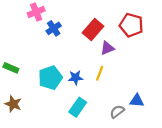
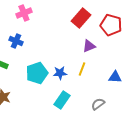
blue cross: (54, 28) -> (16, 41), moved, turned -32
red rectangle: (93, 29) -> (81, 18), moved
blue triangle: (137, 101) -> (115, 77), moved

